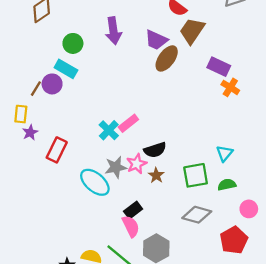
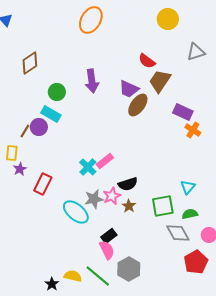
gray diamond: (197, 215) -> (178, 233), moved, turned 45

